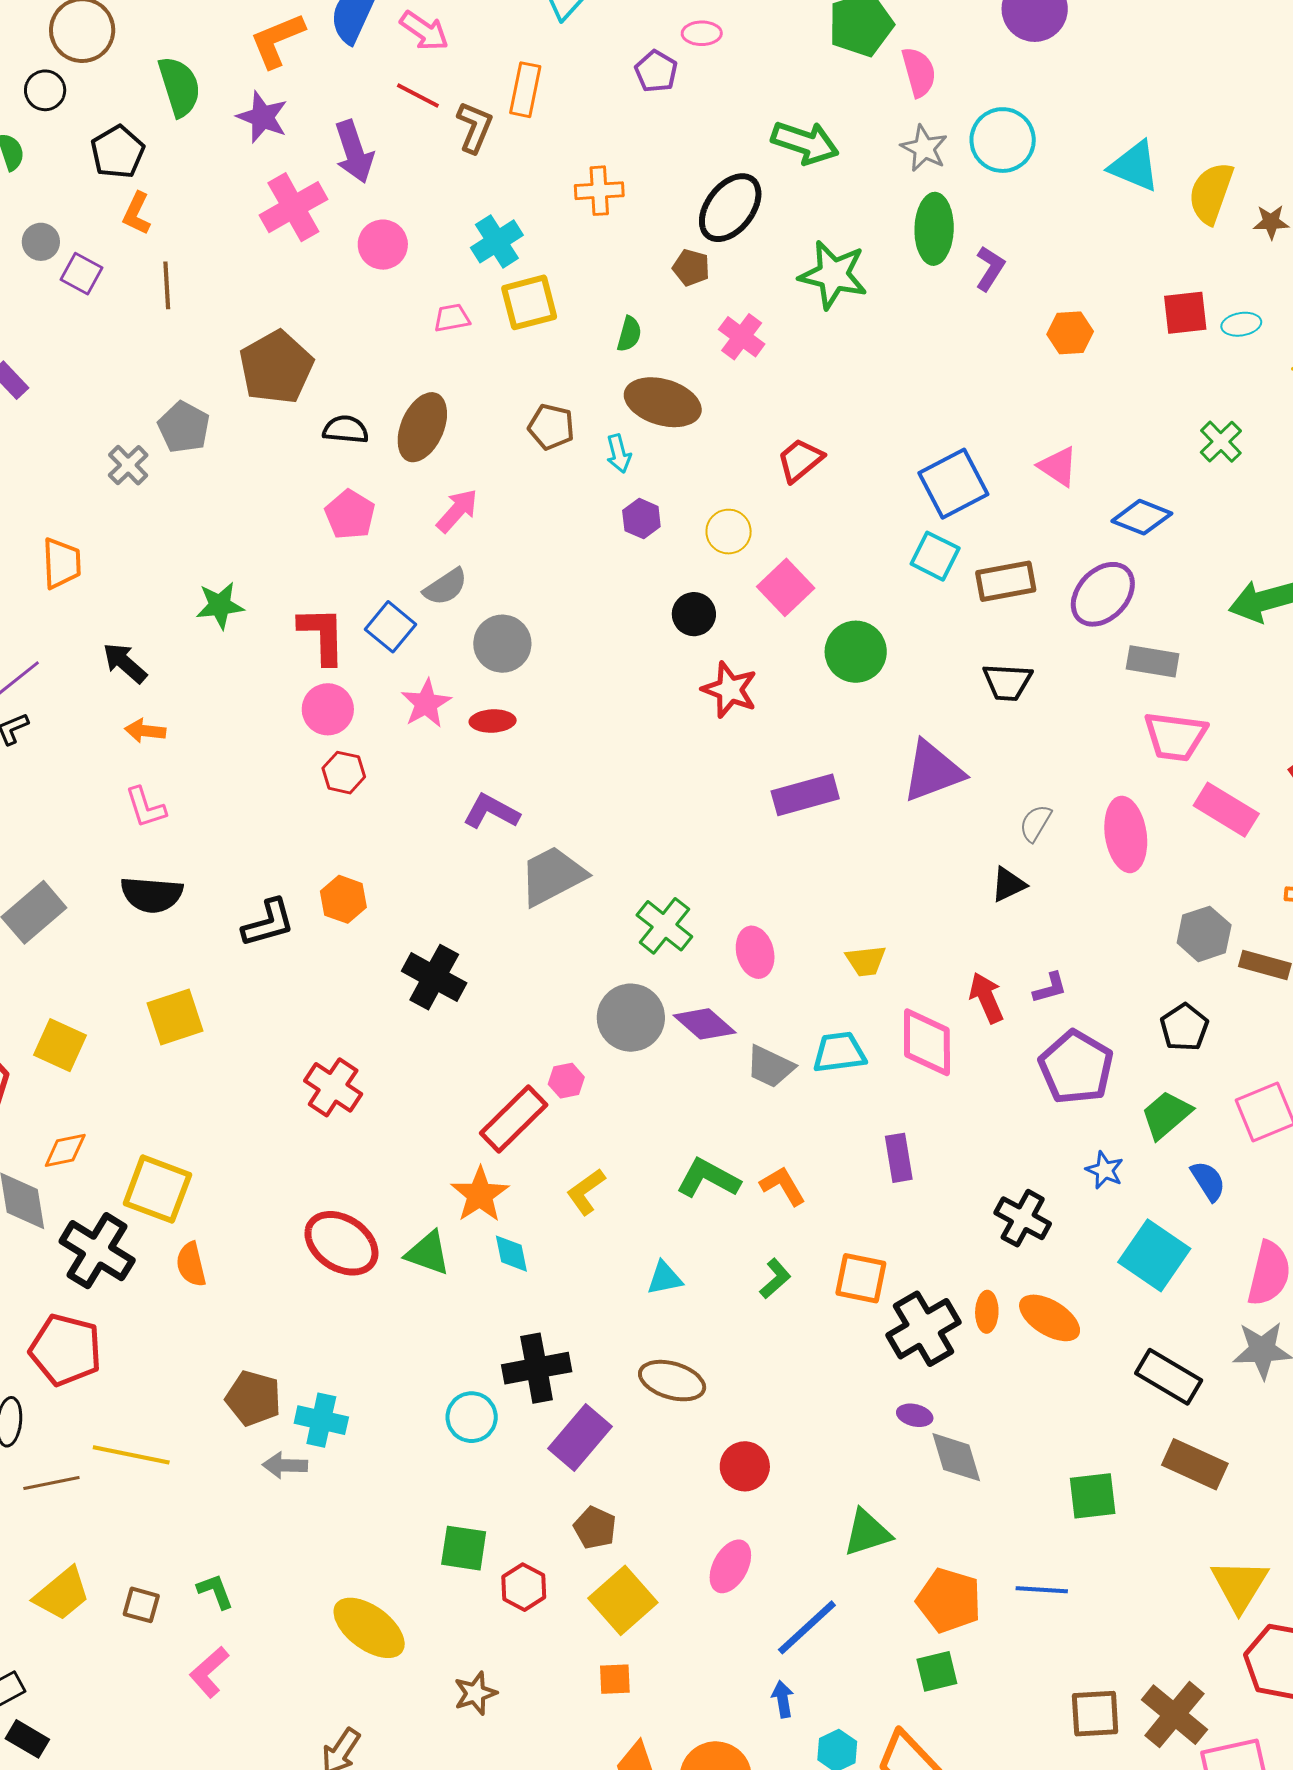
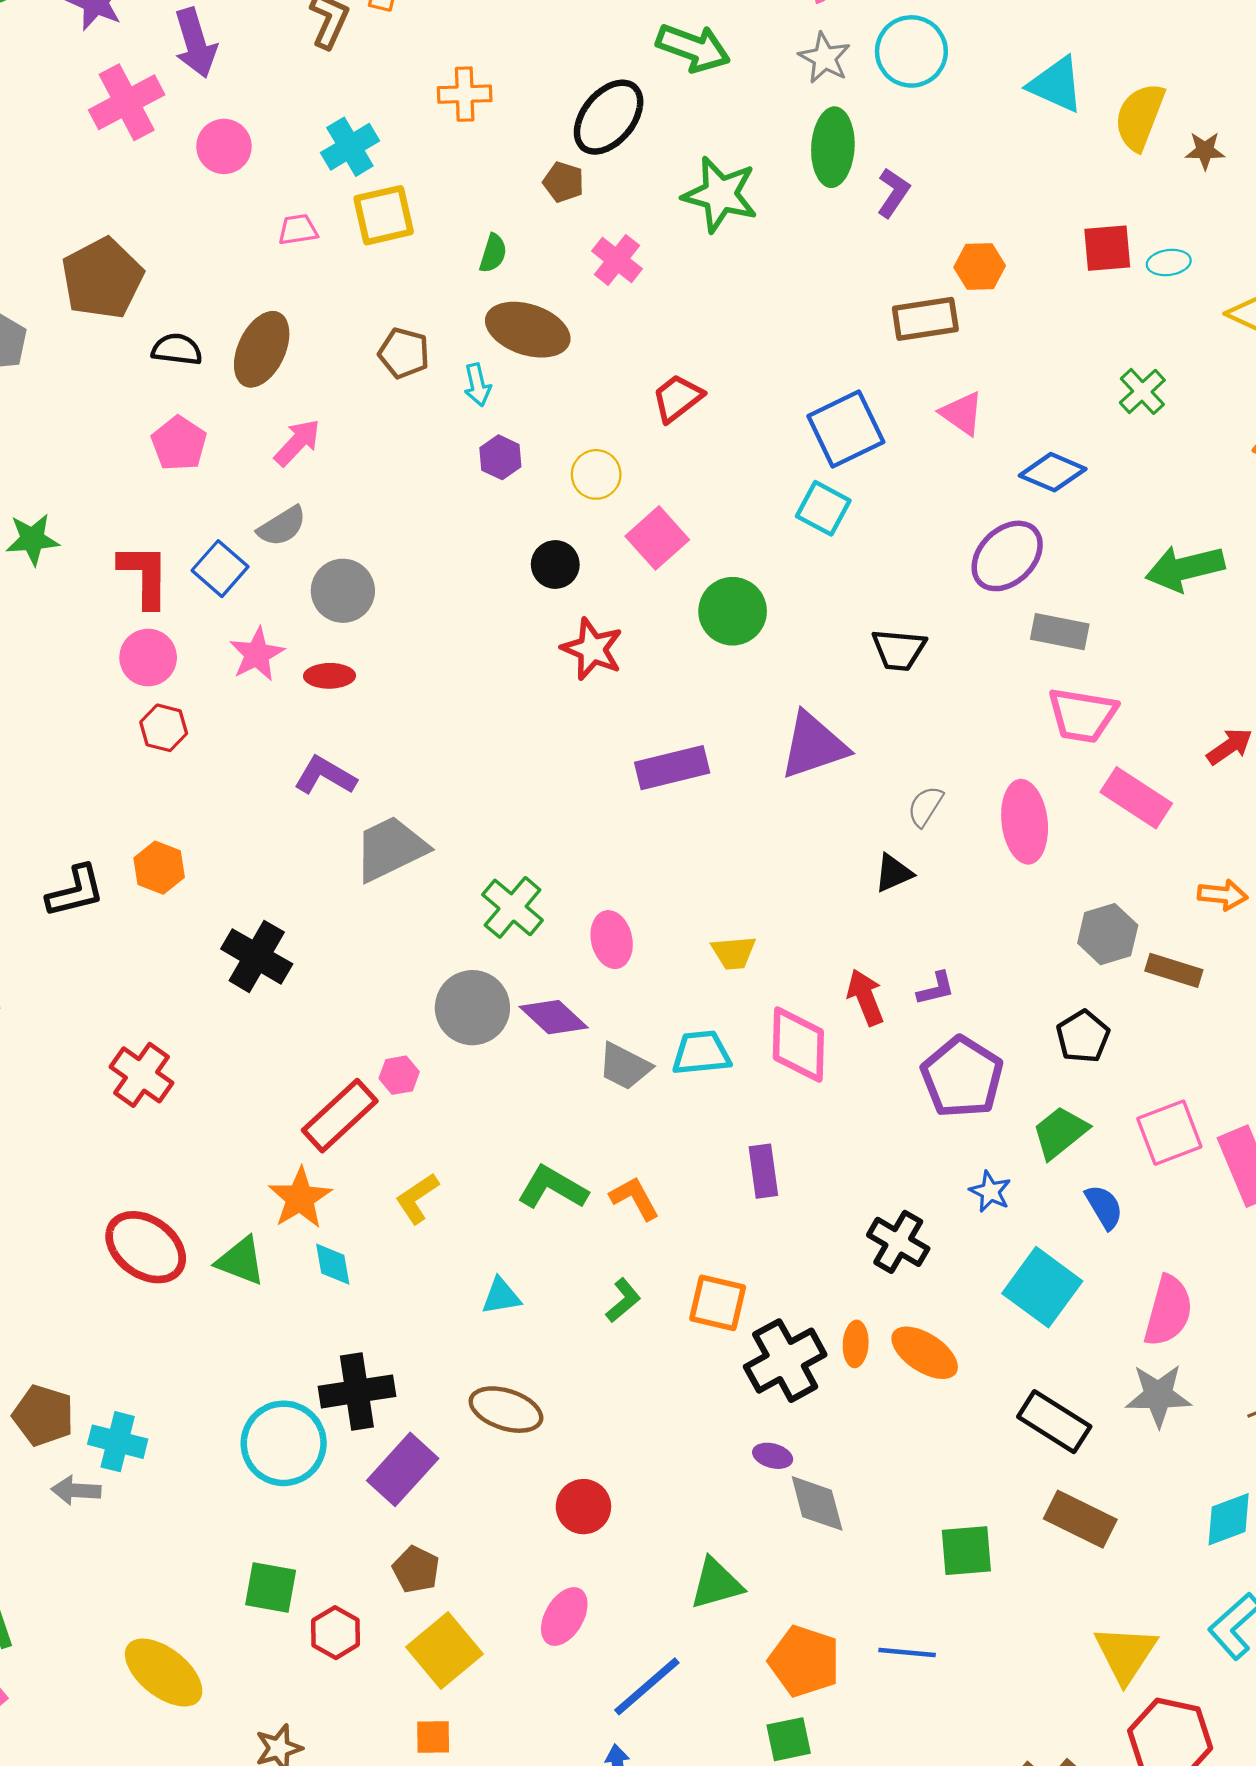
brown rectangle: (1006, 581) -> (925, 319), moved
cyan circle: (472, 1417) -> (284, 1443), size x1.5

